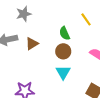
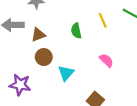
brown circle: (63, 51) -> (44, 57), moved

